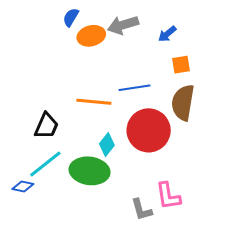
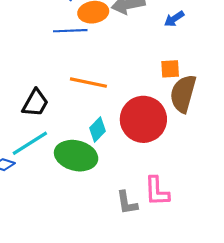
orange square: (181, 65) -> (170, 69), moved
blue line: (135, 88) -> (70, 31), moved

